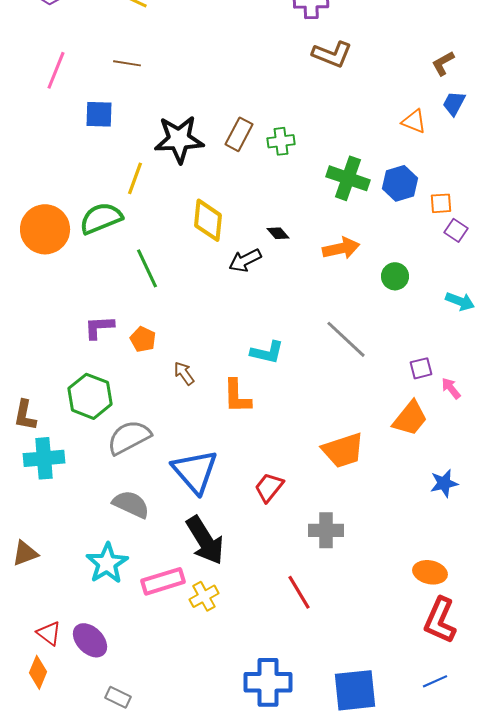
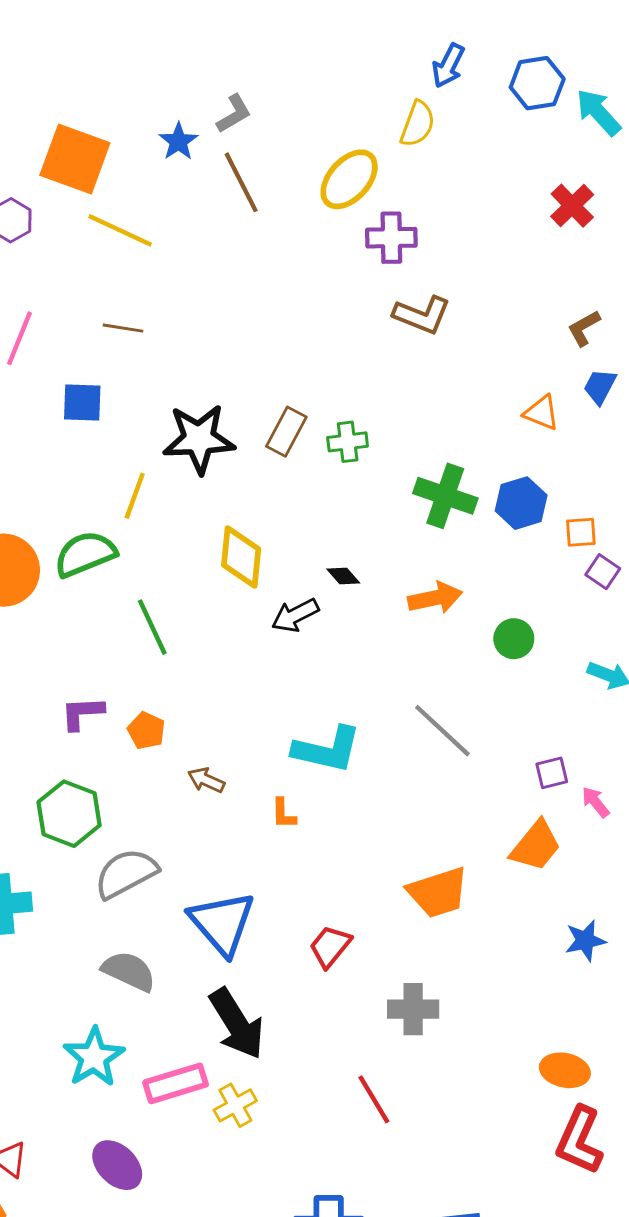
cyan L-shape: (267, 352) -> (327, 750), size x1.4
brown arrow: (184, 373) -> (206, 780), turned -30
orange L-shape: (237, 396) -> (283, 814), size x0.6
purple ellipse: (90, 640) -> (117, 1165), moved

